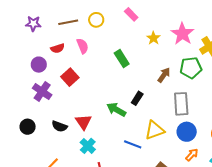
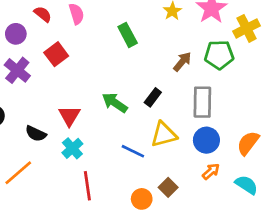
red semicircle: (58, 48) -> (43, 14), turned -128
black rectangle: (137, 98) -> (153, 97), moved
black semicircle: (60, 126) -> (36, 134), moved

